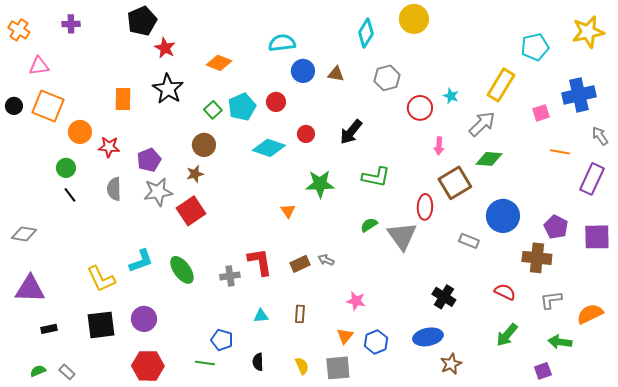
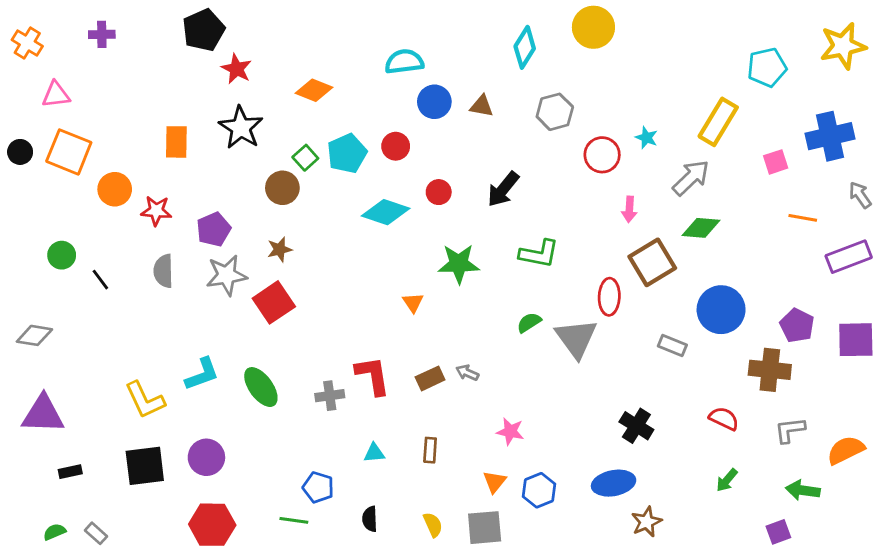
brown circle: (204, 145) -> (282, 188), moved
green circle: (66, 168) -> (62, 255), moved
purple rectangle: (592, 179) -> (849, 257), turned 44
green arrow: (507, 335) -> (727, 480), size x0.7

